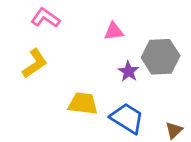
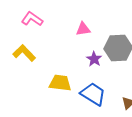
yellow L-shape: (35, 63) -> (24, 53), turned -100

